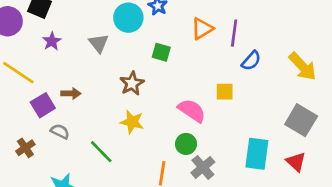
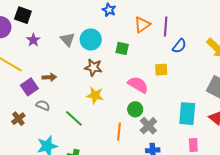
cyan circle: (128, 18) -> (91, 40), moved
green square: (161, 52) -> (122, 48), moved
brown star: (132, 83) -> (93, 67), turned -30

